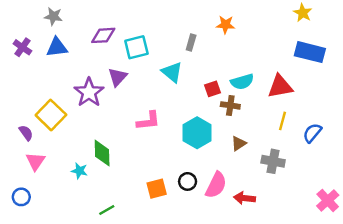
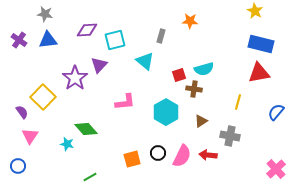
red triangle: (280, 86) -> (259, 73), moved
blue semicircle: (312, 133) -> (276, 112), moved
green diamond: (102, 153) -> (86, 129), turned -40
red arrow: (245, 198) -> (208, 155), moved

